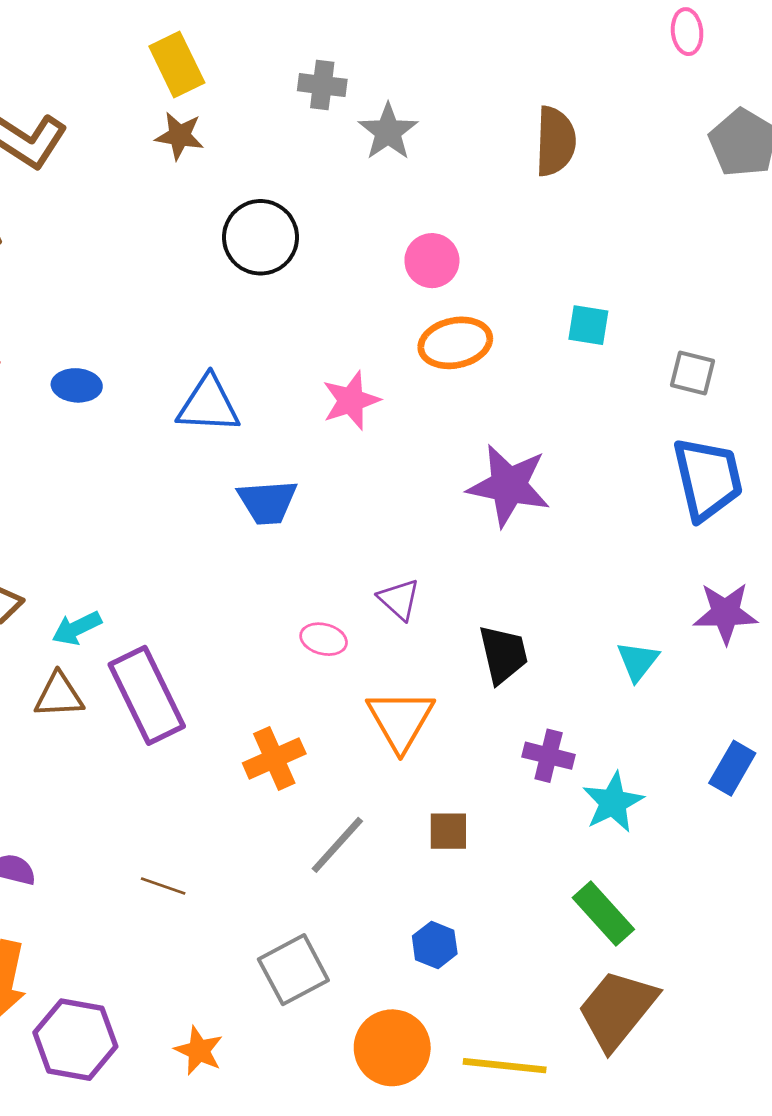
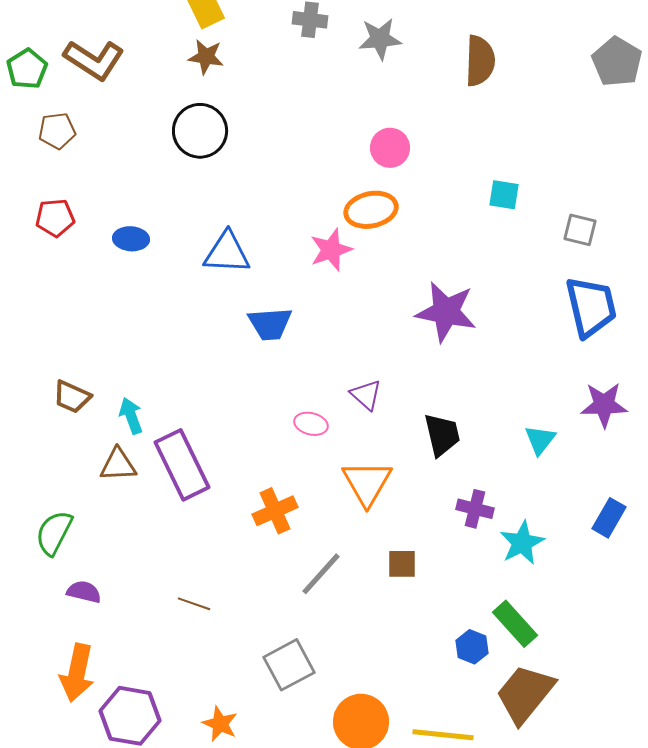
gray star: (388, 132) -> (380, 39), moved, turned 30
black circle: (261, 237) -> (200, 131), moved
orange ellipse: (455, 343) -> (371, 210), moved
cyan arrow: (77, 628) -> (131, 416), turned 96
blue hexagon: (435, 945) -> (472, 647), moved

